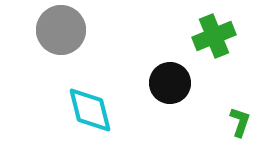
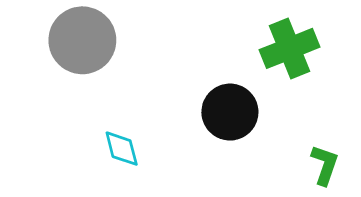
cyan diamond: (90, 110) -> (122, 149), size x0.6

